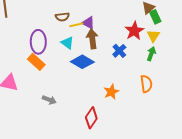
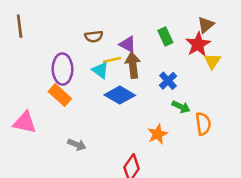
green rectangle: (155, 17) -> (165, 36), moved
yellow line: (76, 25) -> (112, 60), moved
red star: (134, 31) -> (198, 44), moved
green arrow: (151, 54) -> (181, 107), moved, turned 96

